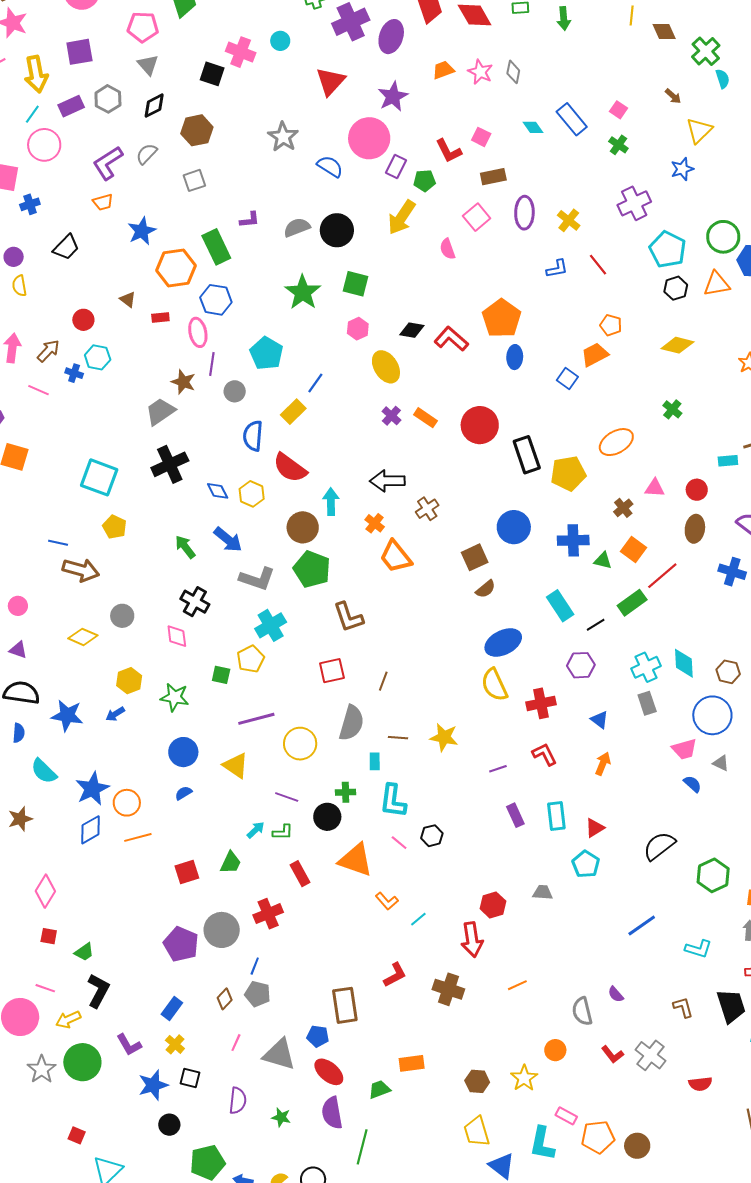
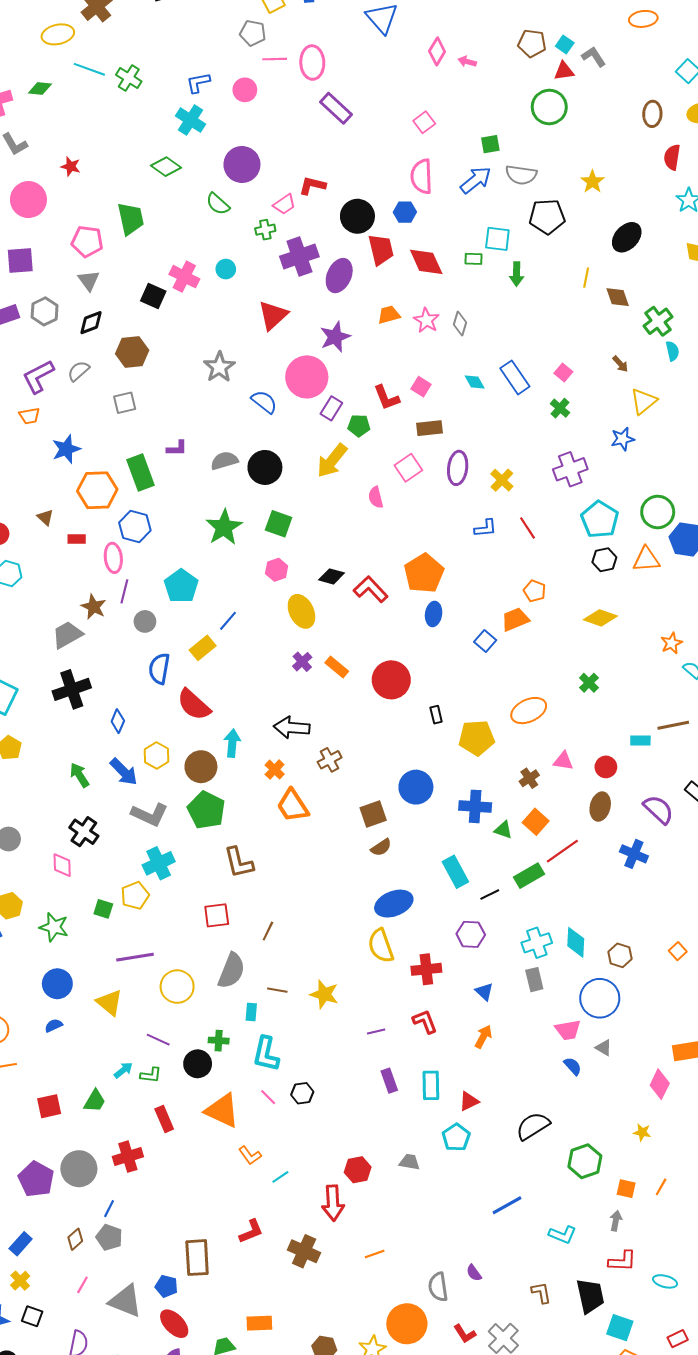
black rectangle: (527, 455) -> (436, 715), size x0.5
blue diamond: (218, 491) -> (118, 721), turned 45
yellow hexagon: (252, 494) -> (157, 756), moved
orange circle: (555, 1050) -> (407, 1324), size x1.8

